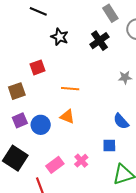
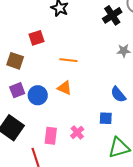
black cross: (99, 41) -> (112, 15), moved
brown square: (17, 91) -> (15, 61), turned 36
pink rectangle: (55, 165) -> (51, 136), turned -48

